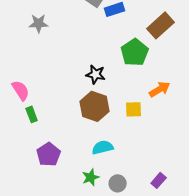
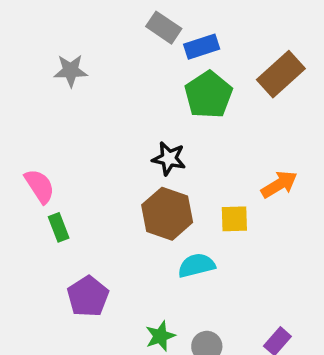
green pentagon: (135, 52) -> (209, 95), moved
cyan semicircle: (103, 147) -> (196, 265), moved

